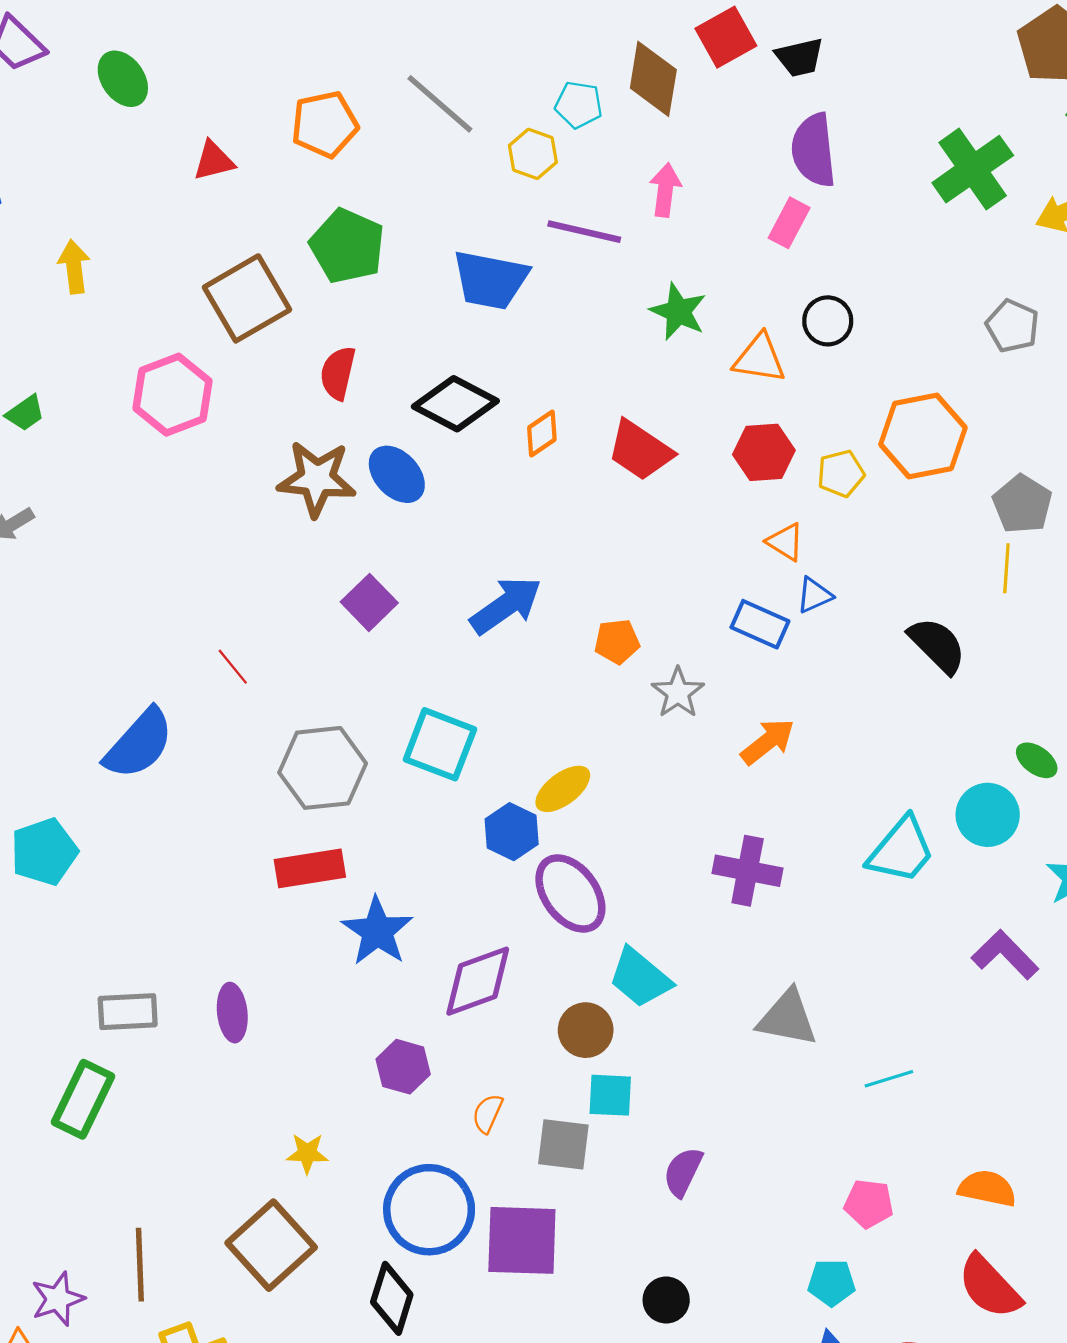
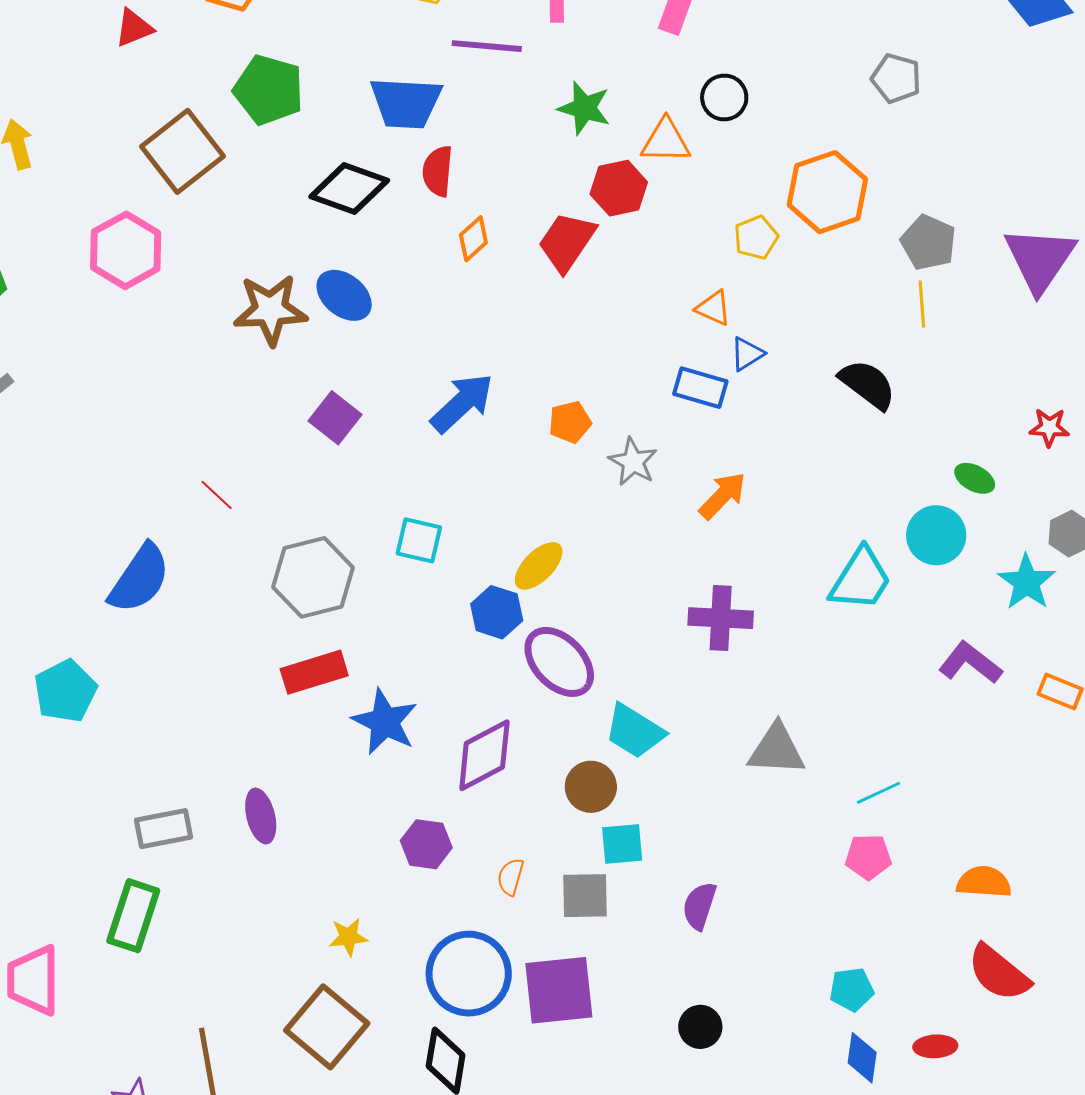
red semicircle: (338, 373) -> (438, 171), moved
black diamond: (455, 404) -> (349, 189), moved
red trapezoid: (640, 450) -> (567, 242), turned 98
red hexagon: (764, 452) -> (619, 188), moved
cyan square: (440, 744) -> (419, 540), size x0.7
pink pentagon: (869, 1204) -> (868, 857), moved

